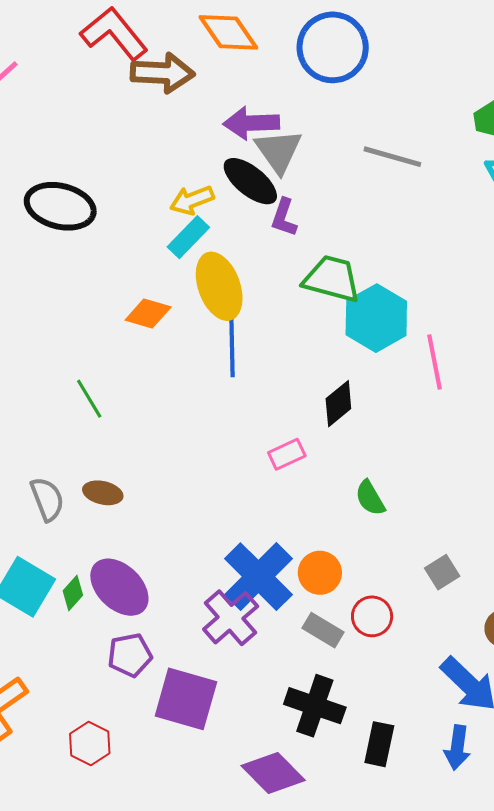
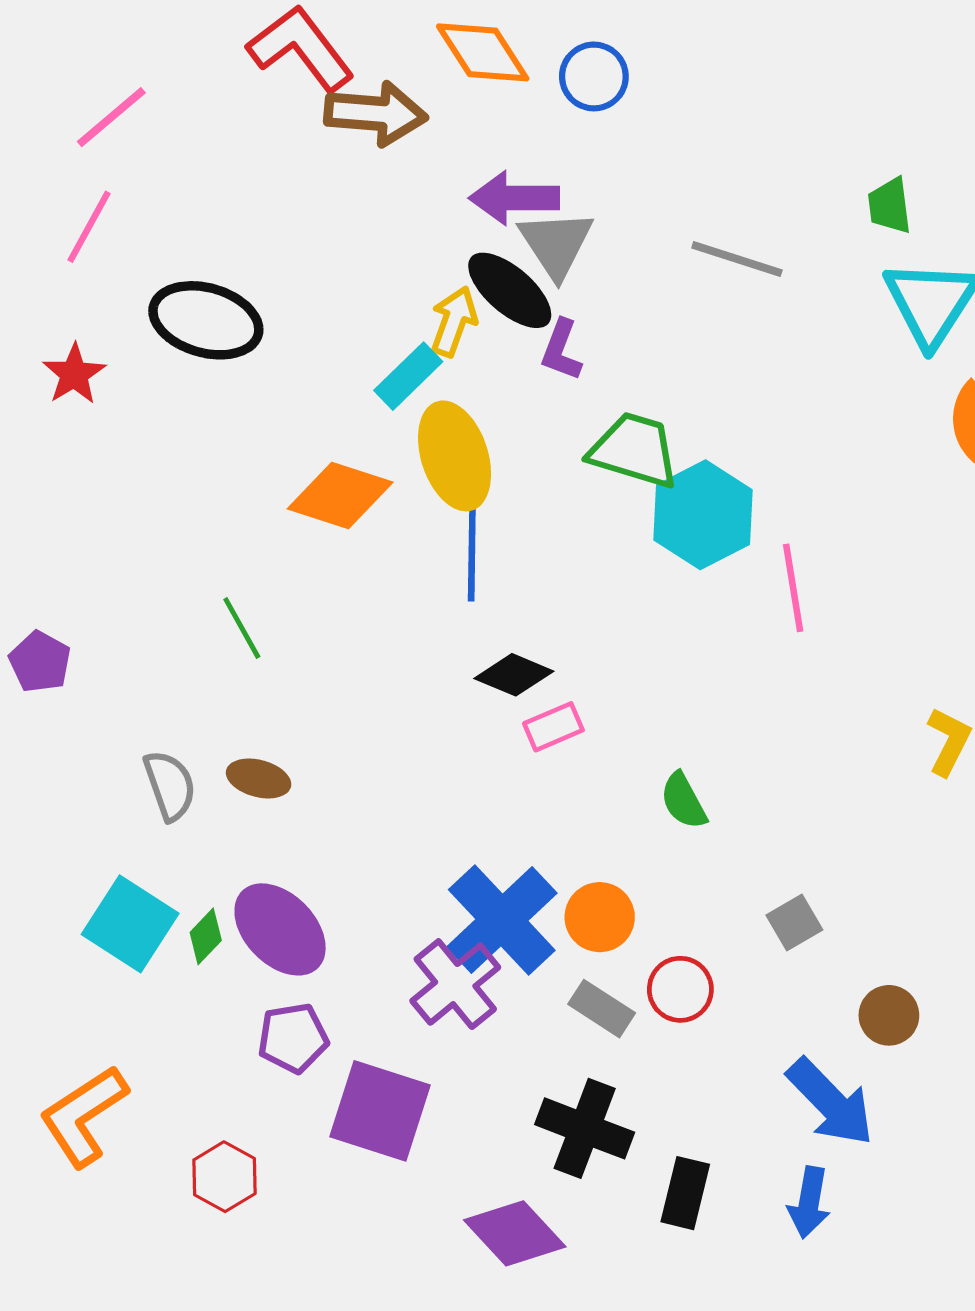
blue circle: (333, 47) -> (594, 76), moved, size x0.6
yellow arrow: (192, 200) -> (454, 321), moved, turned 129
orange diamond: (148, 313) -> (340, 496), size x1.4
black diamond: (338, 404) -> (514, 675), moved, turned 60

